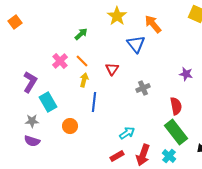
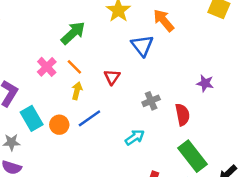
green arrow: (81, 34) -> (73, 33), size x1.5
blue line: (94, 102) -> (89, 118), turned 48
red semicircle: (176, 106) -> (182, 115), moved
orange circle: (70, 126) -> (59, 125), moved
cyan arrow: (127, 133) -> (135, 137), moved

